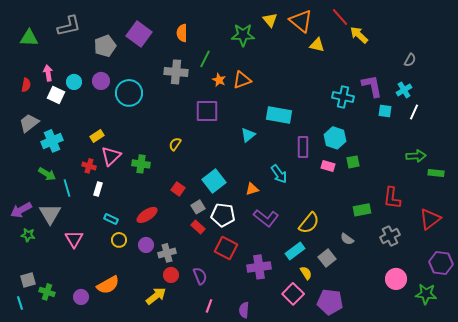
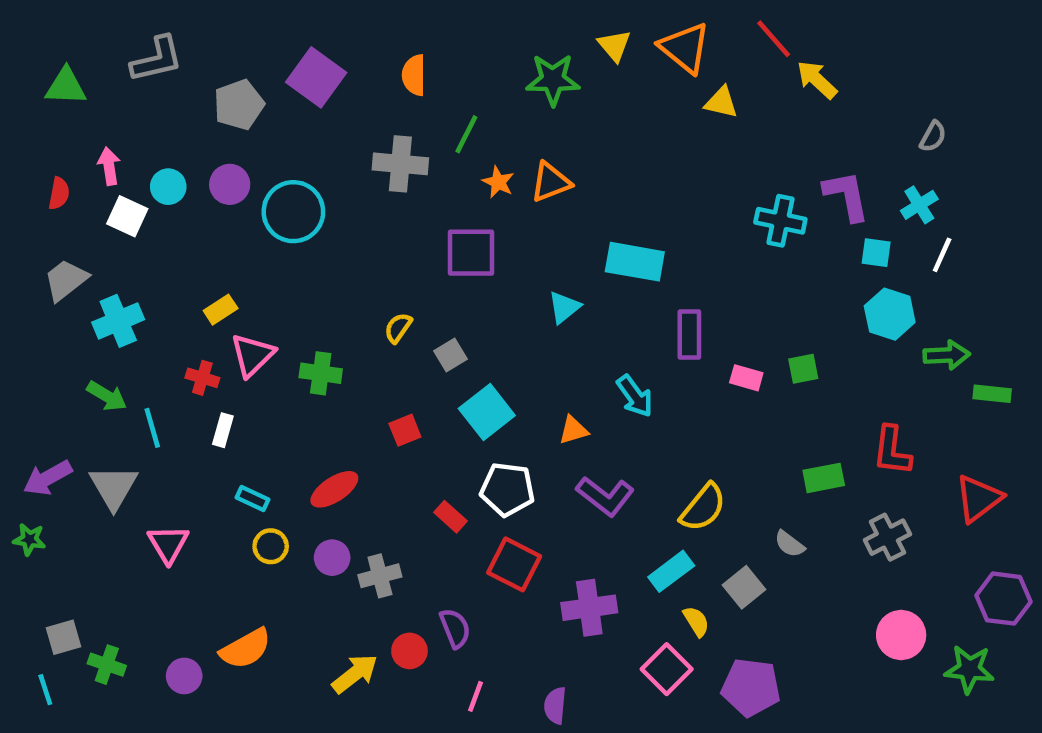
cyan hexagon: (335, 138) -> (890, 314), moved
red square: (178, 189) -> (405, 430), turned 32
gray square: (198, 207) -> (450, 355), moved
green star: (28, 235) -> (29, 539), moved
red circle: (171, 275) -> (409, 651), moved

